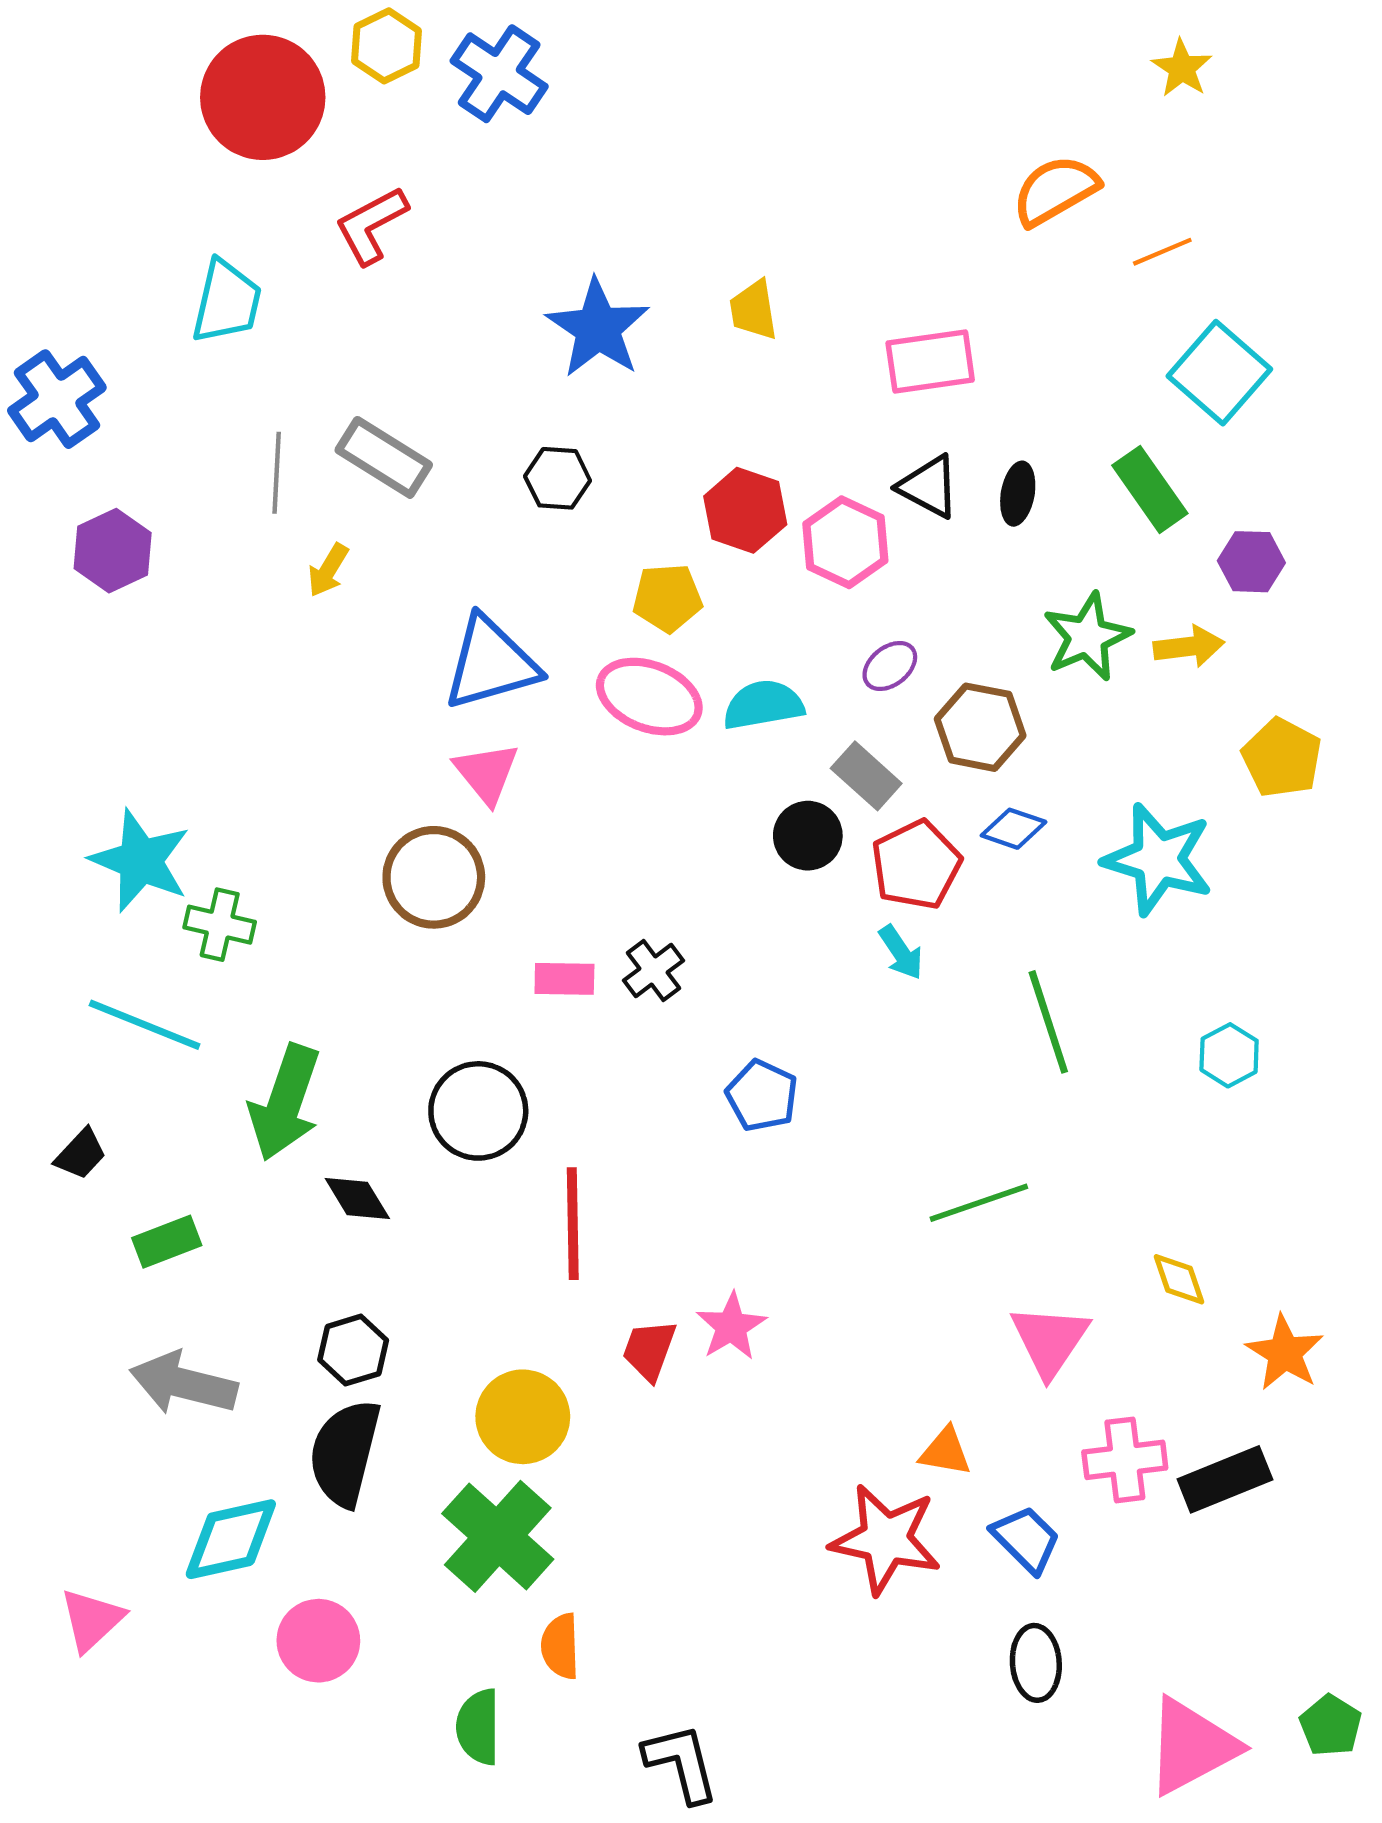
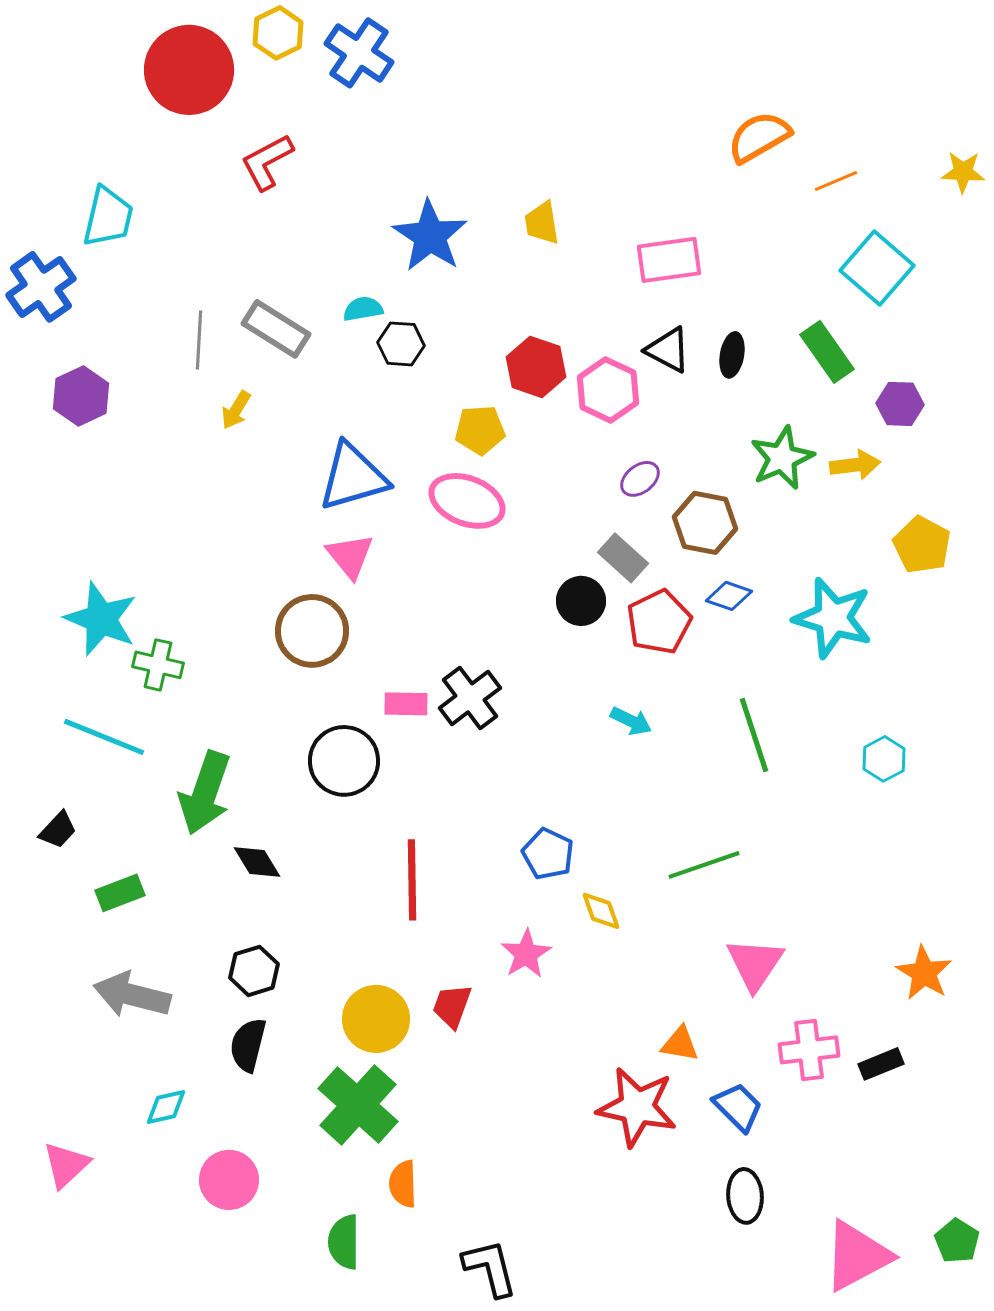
yellow star: (1182, 68) -> (963, 172), moved, turned -30
cyan trapezoid: (227, 302) -> (108, 217), moved
cyan semicircle: (763, 705) -> (363, 309), moved, size x0.7
cyan arrow: (901, 952) -> (631, 721), moved, turned -30
black cross: (653, 970) -> (470, 698), size x1.4
blue pentagon: (762, 1096) -> (548, 854), moved
black circle: (478, 1111) -> (344, 761), moved
yellow diamond: (1179, 1279) -> (601, 911), moved
red trapezoid: (649, 1350) -> (452, 1006), moved
black semicircle: (345, 1453) -> (248, 1045), size x0.7
black rectangle: (1225, 1479) -> (881, 1064), size x0.7
cyan diamond: (231, 1539) -> (166, 1107), size x0.6

